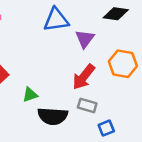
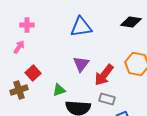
purple triangle: (85, 39) -> (81, 64), moved

